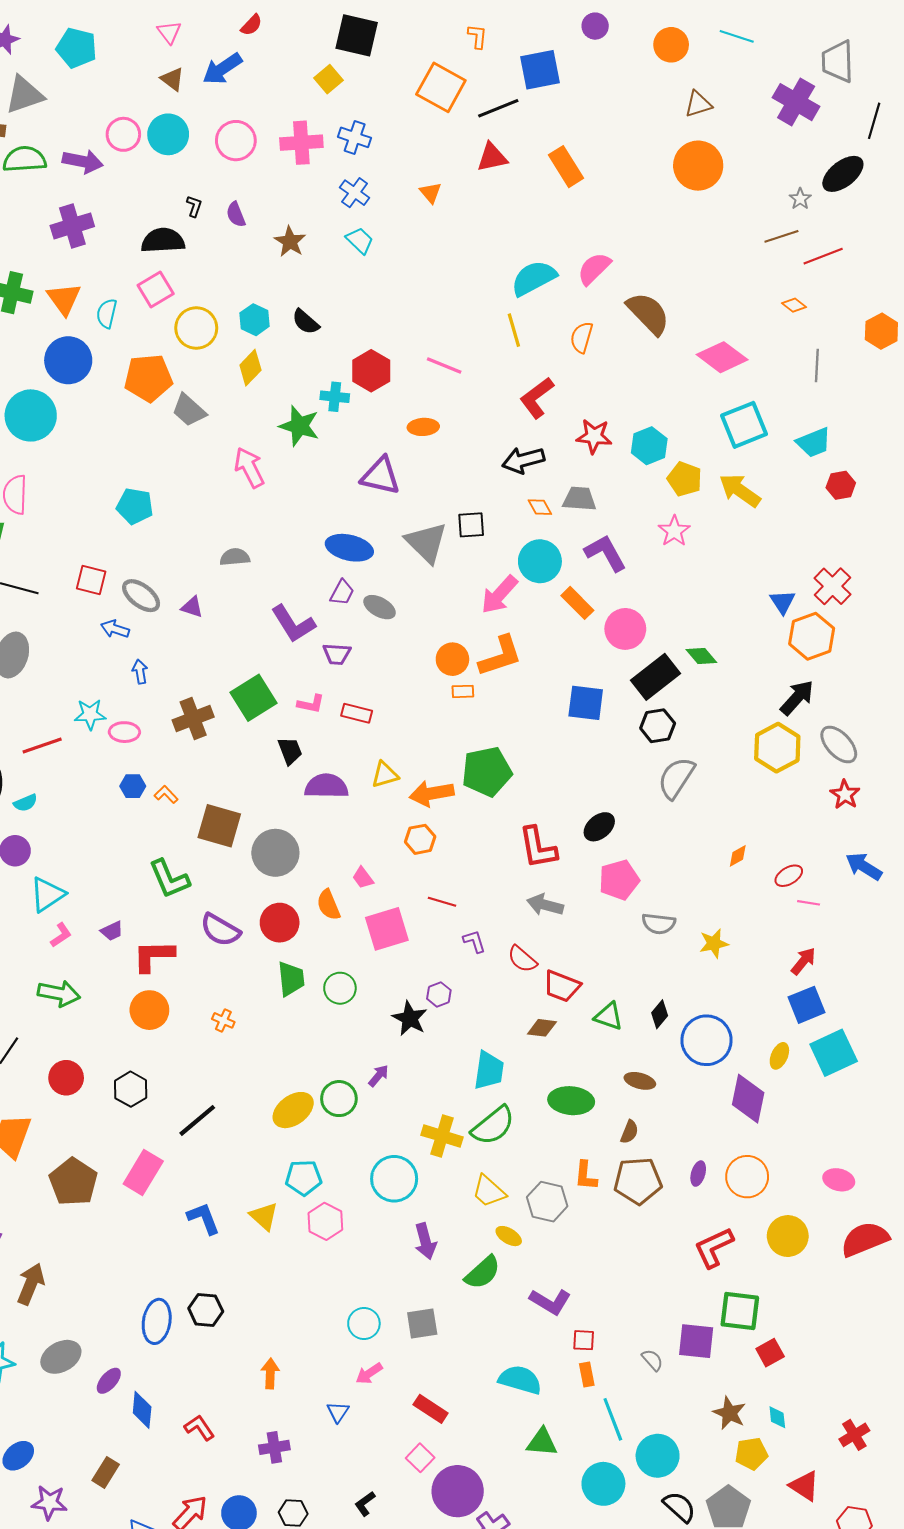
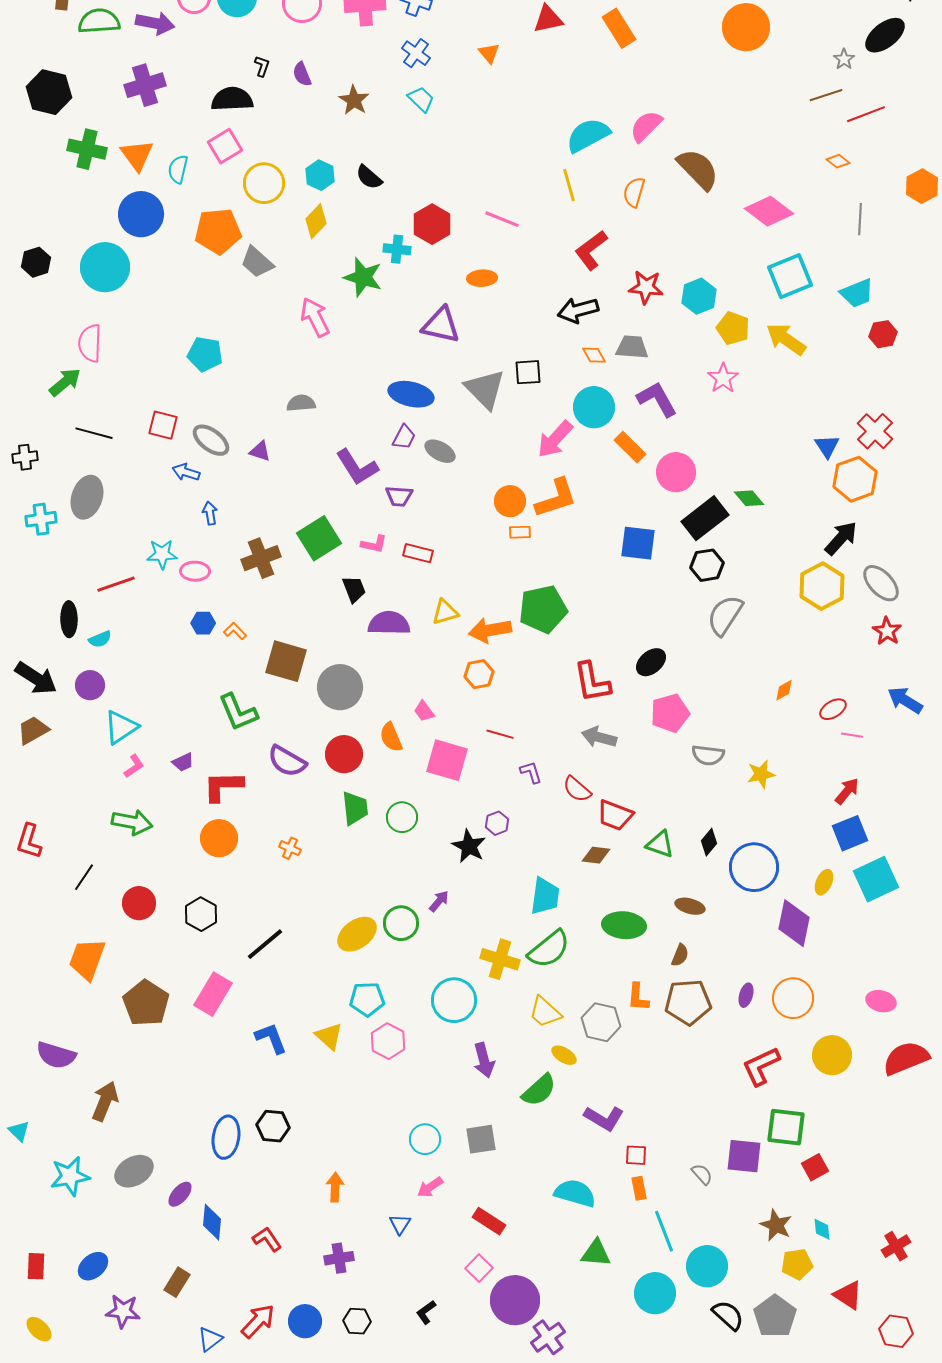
pink square: (387, 929) -> (447, 760), turned 33

